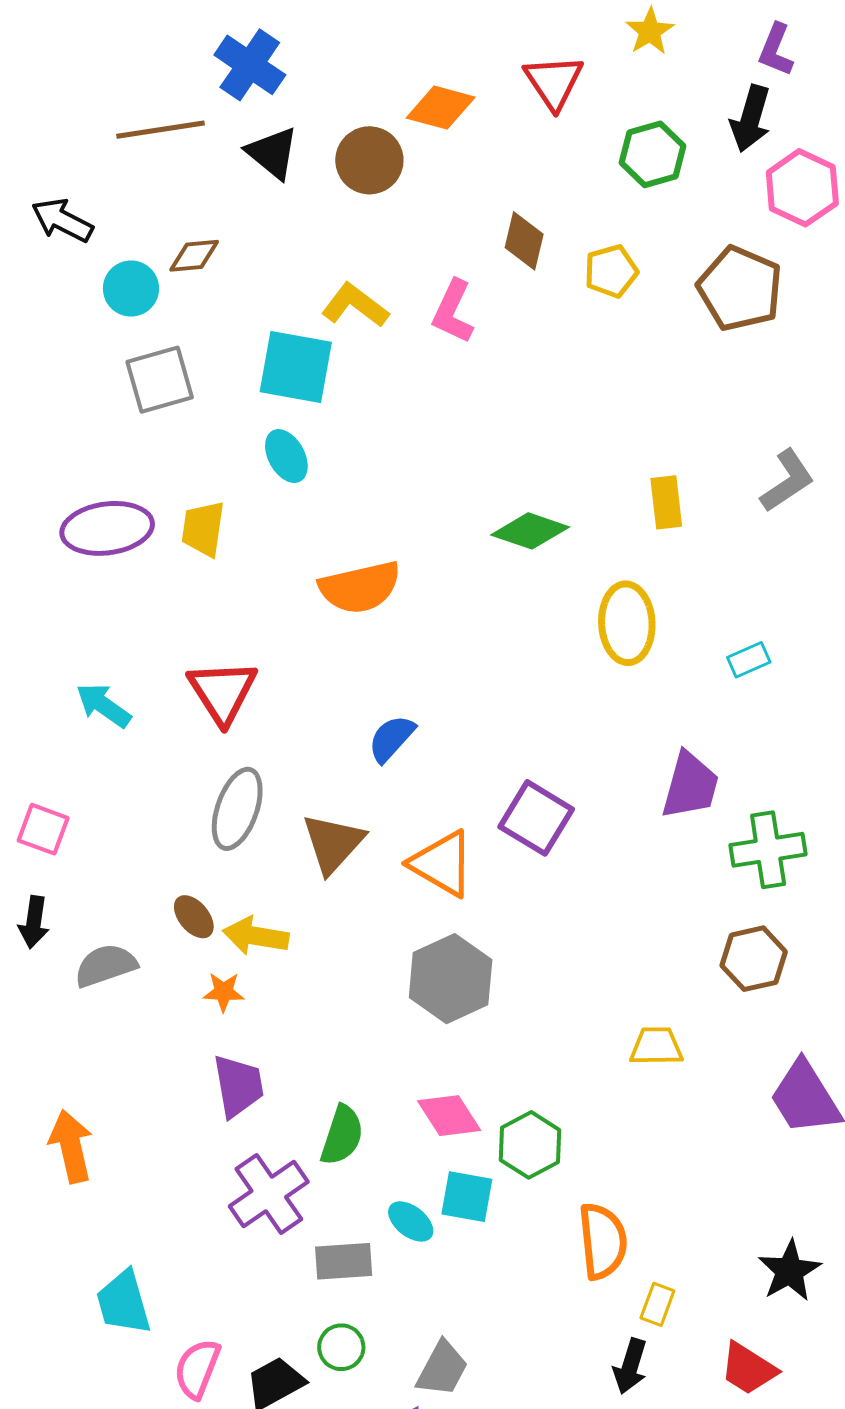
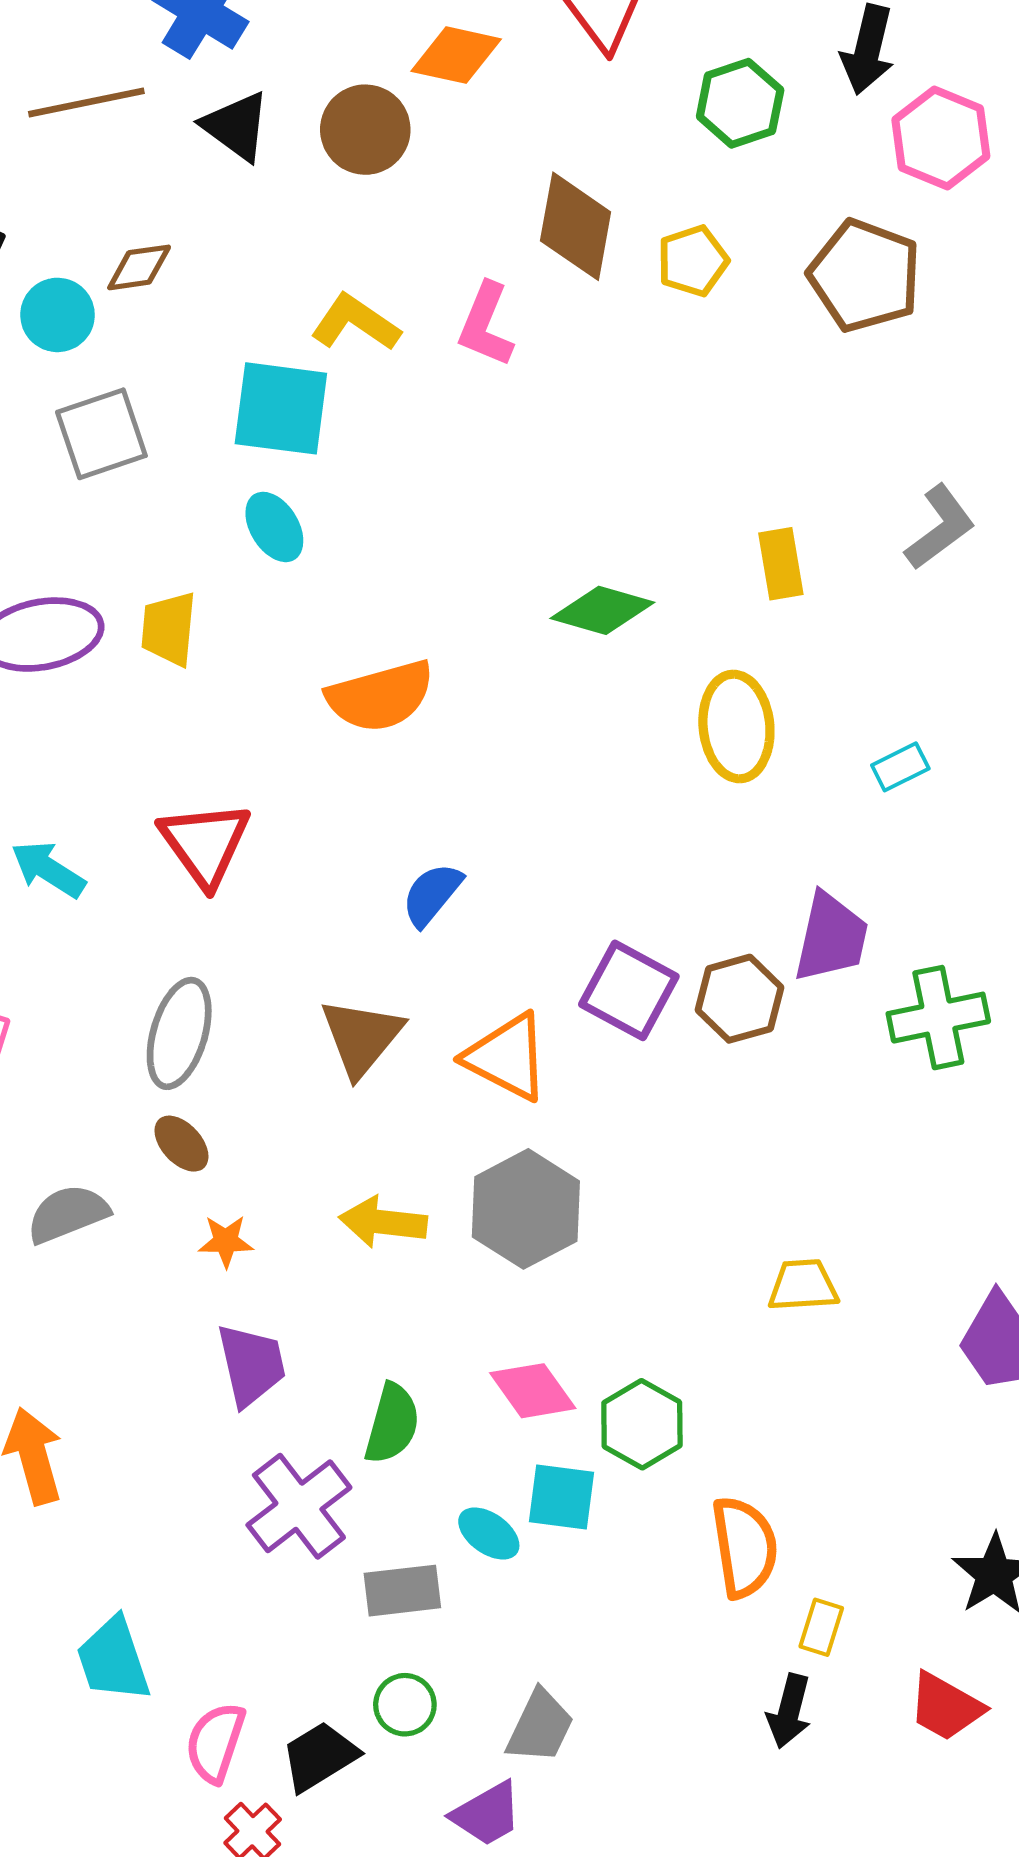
brown diamond: (524, 241) -> (576, 226), size x1.4
gray ellipse: (237, 809) -> (179, 1033), moved
yellow arrow: (256, 936) -> (383, 1222), moved
brown hexagon: (754, 959) -> (740, 999), moved

